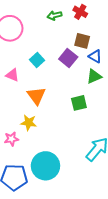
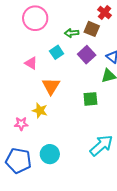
green arrow: (55, 15) -> (72, 33), moved
brown square: (82, 41) -> (92, 29), moved
cyan circle: (45, 166) -> (50, 154), size x0.7

